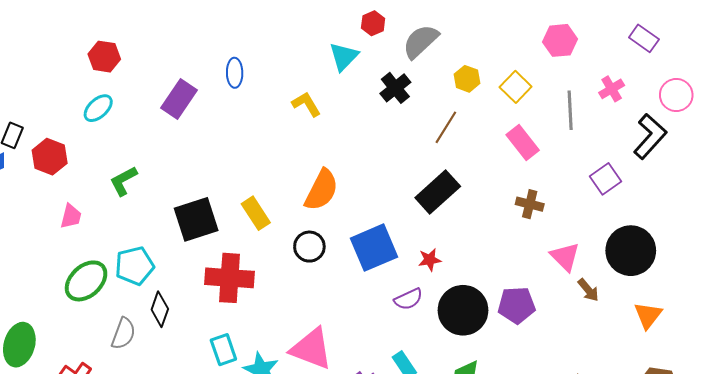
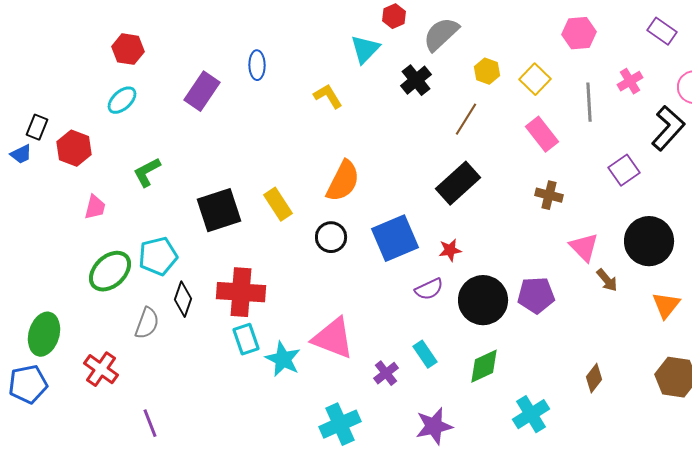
red cross: (230, 278) -> (241, 292), moved

